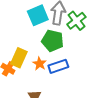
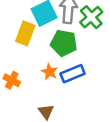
yellow rectangle: (19, 58) -> (25, 33), moved

